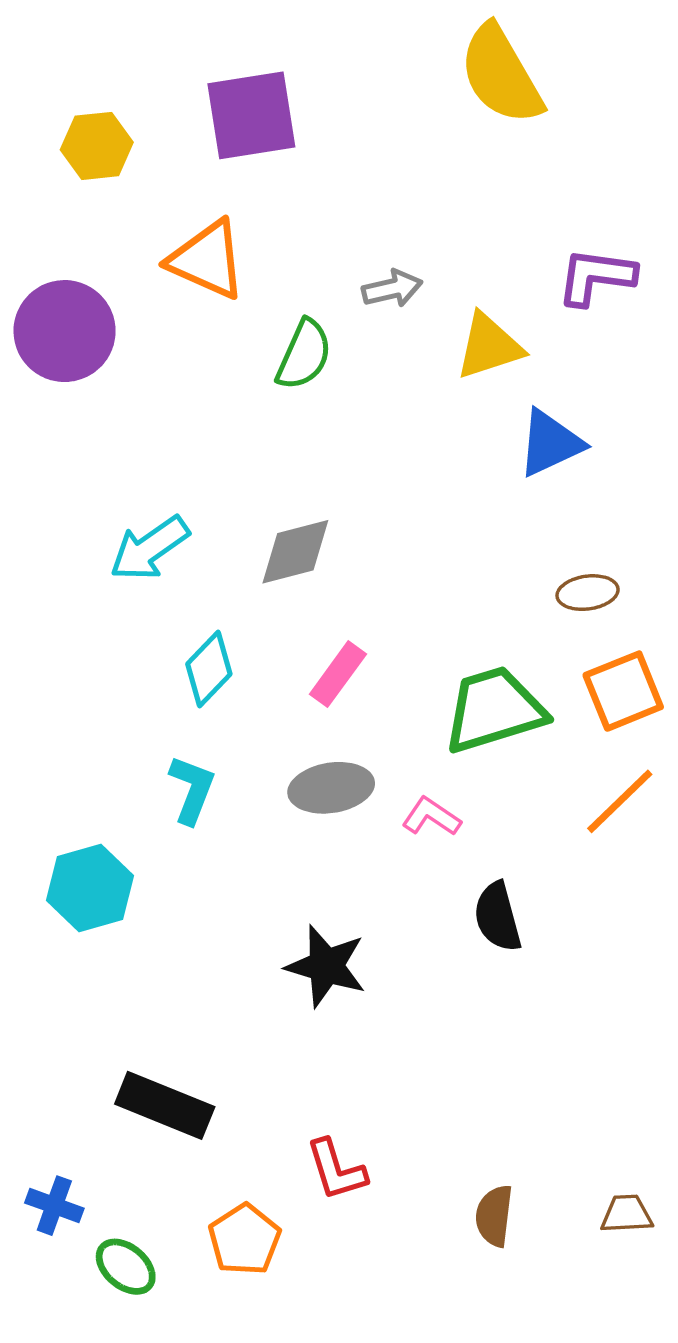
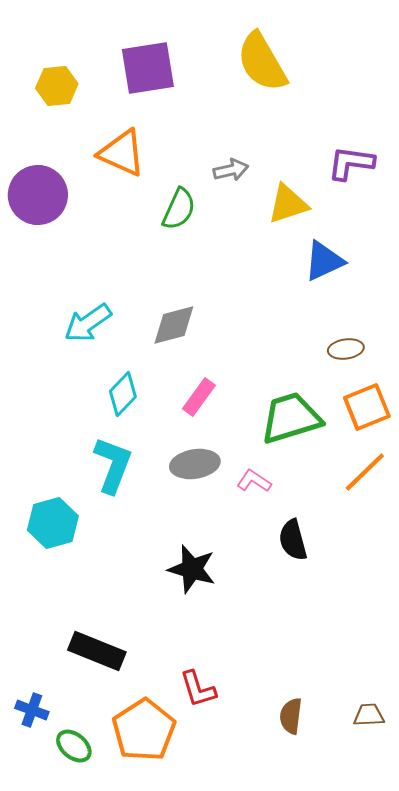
yellow semicircle: (501, 75) -> (262, 62), moved
cyan L-shape: (192, 790) -> (113, 465), size x1.4
orange pentagon: (245, 1240) -> (144, 730), size x1.5

